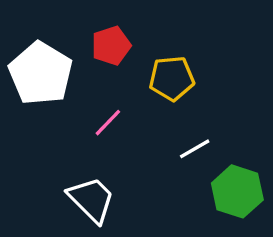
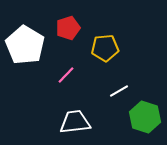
white trapezoid: (91, 200) -> (75, 122), moved, turned -52

